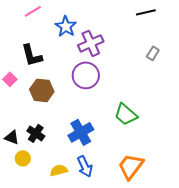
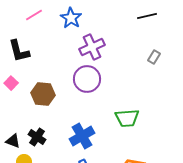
blue star: (66, 26) -> (71, 18), moved
black L-shape: (32, 55) -> (19, 51), moved
green trapezoid: (126, 114) -> (127, 118), turned -45

